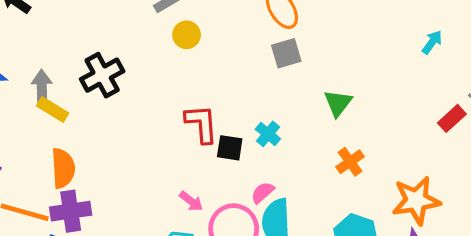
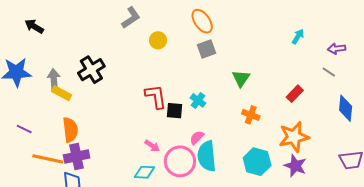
yellow circle: (187, 35) -> (158, 40), moved
red rectangle: (452, 118) -> (295, 94), moved
orange cross: (350, 162) -> (251, 115), turned -30

